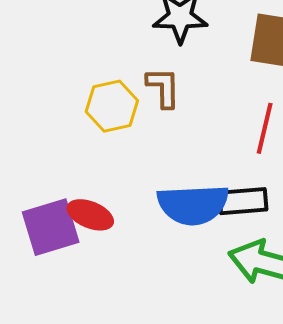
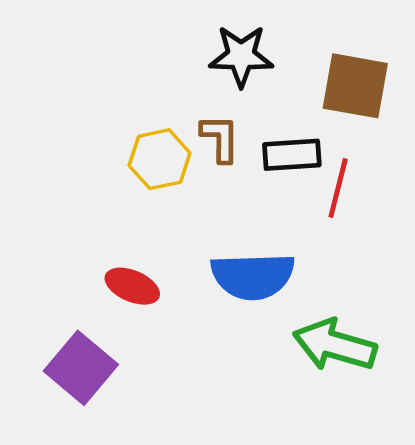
black rectangle: (243, 201) -> (292, 155), moved
purple square: (51, 227) -> (81, 368), moved, turned -34

